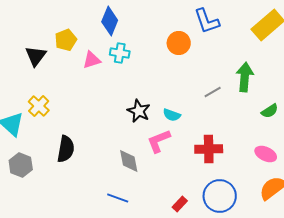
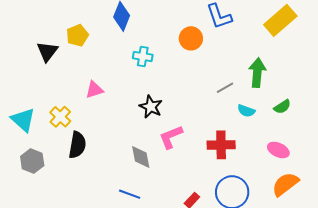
cyan cross: (120, 53) -> (143, 57), moved
pink triangle: (92, 60) -> (94, 90), moved
yellow cross: (39, 106) -> (60, 117), moved
cyan semicircle: (172, 115) -> (246, 111), moved

